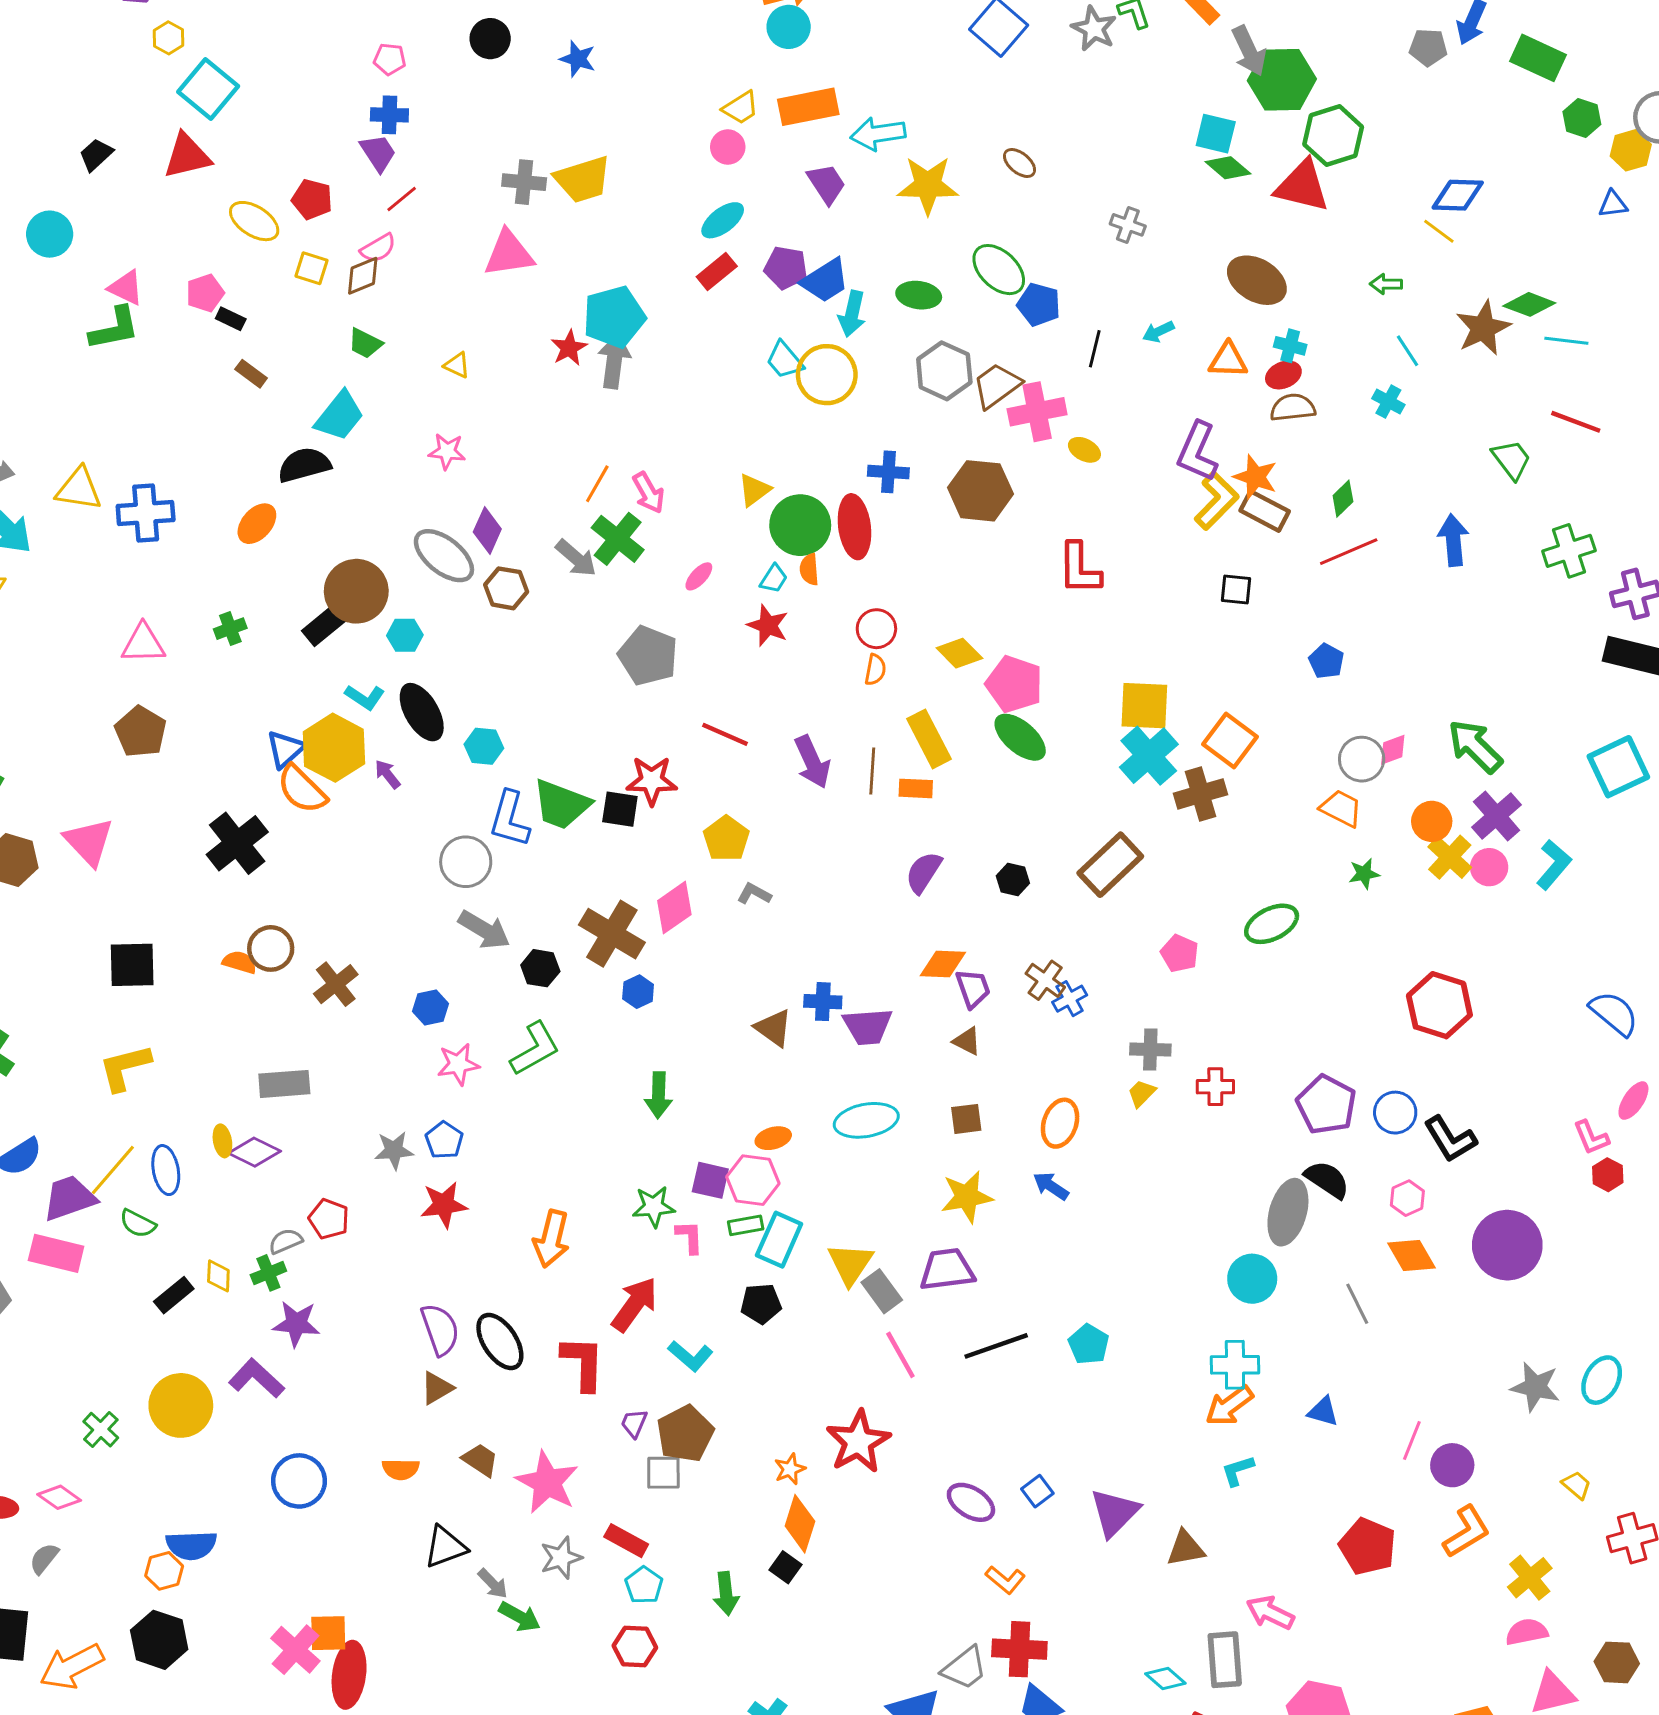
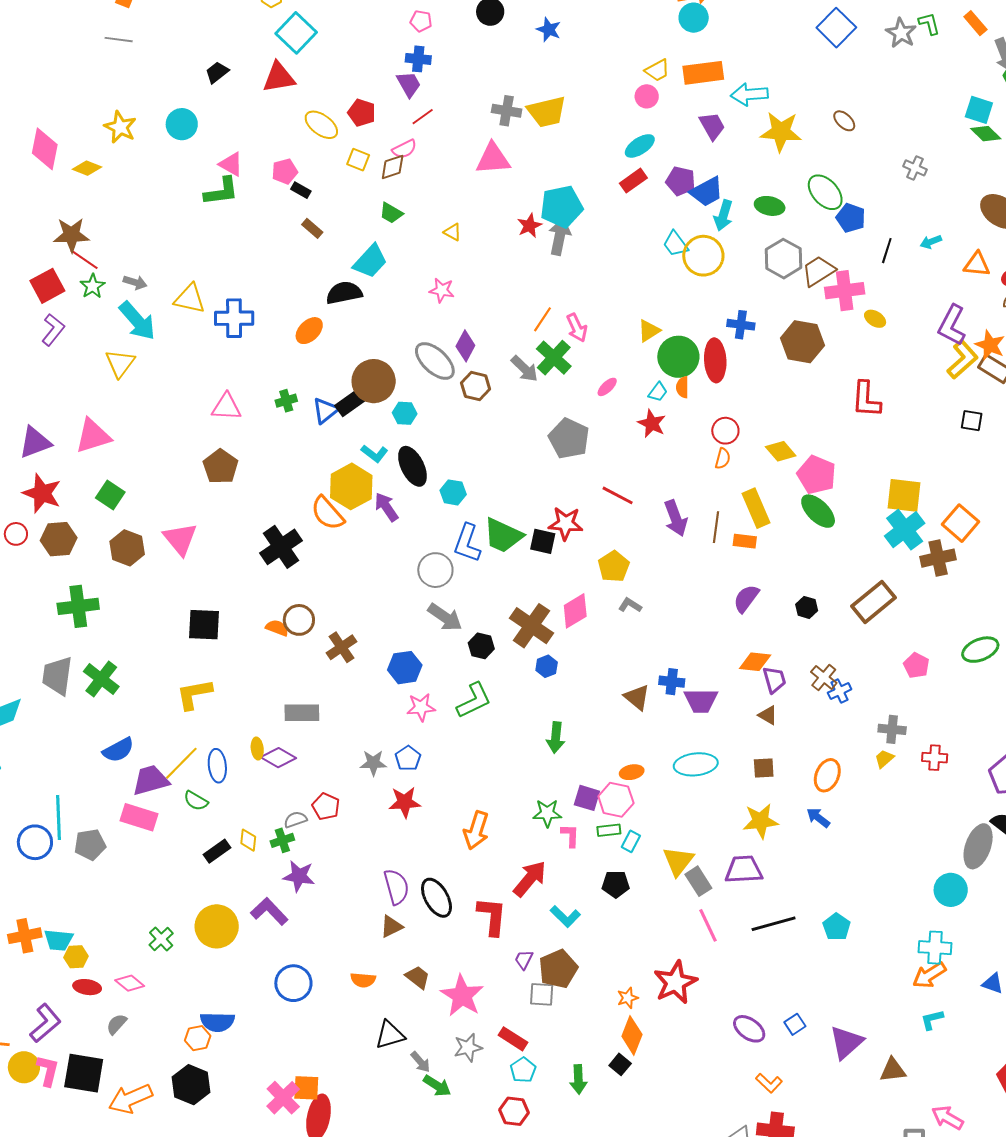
blue triangle: (285, 749) -> (325, 411), moved
purple arrow: (388, 774) -> (386, 507), size x1.4
blue hexagon: (431, 1008) -> (405, 668), size x1.4
cyan rectangle: (779, 1240) -> (631, 841), size x0.6

